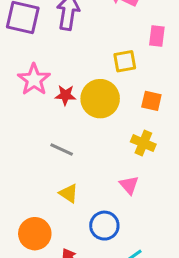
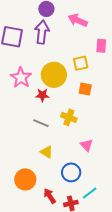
red star: (65, 95) -> (42, 95), moved
yellow circle: (100, 99) -> (54, 75), moved
orange square: (151, 101) -> (85, 89), moved
yellow cross: (143, 143) -> (69, 117), moved

